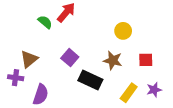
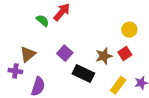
yellow circle: (123, 31) -> (129, 30), moved
brown star: (113, 60) -> (104, 56), turned -30
red square: (146, 60) -> (125, 53), moved, turned -32

